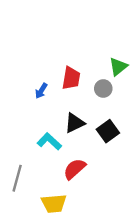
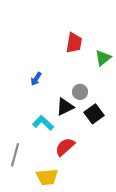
red trapezoid: (71, 78) -> (74, 43), moved
gray circle: (103, 89) -> (80, 92), moved

